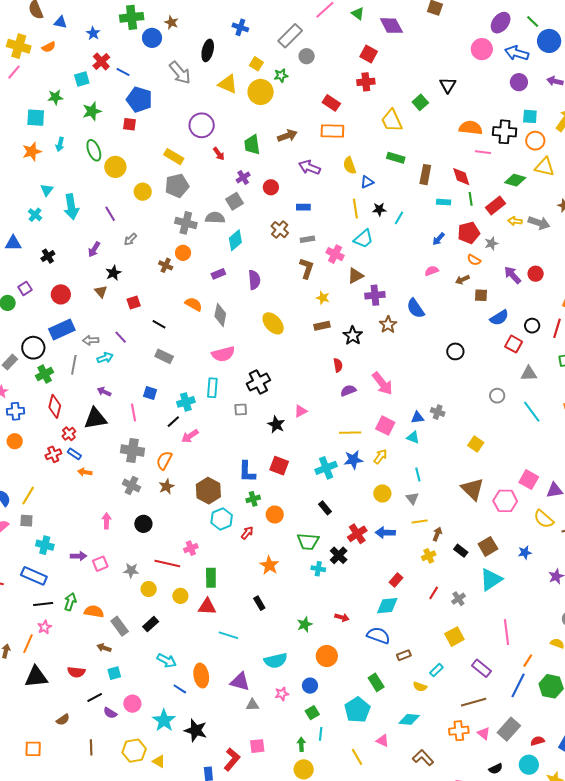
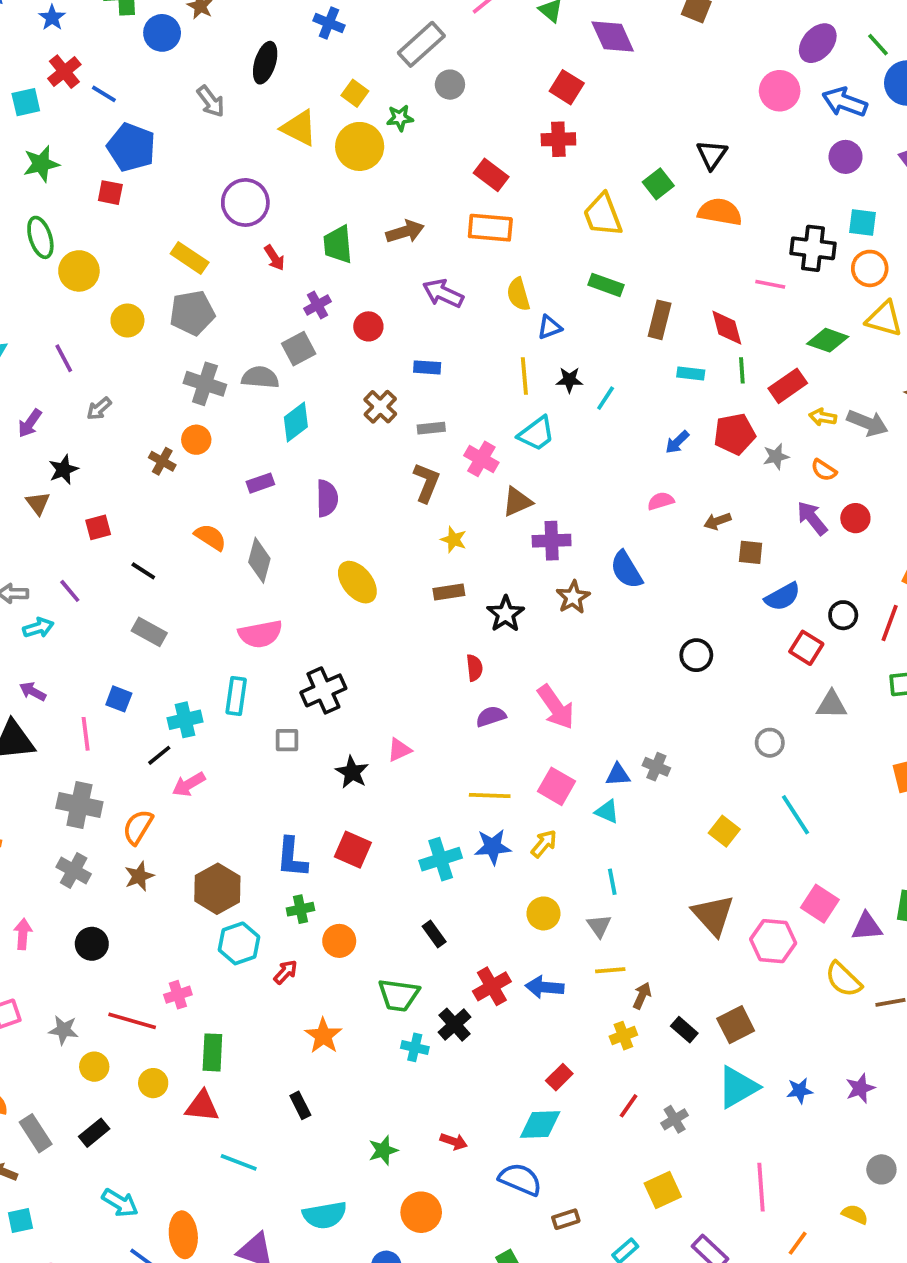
gray arrow: (180, 73) -> (211, 101), size x0.7
orange semicircle: (471, 128) -> (720, 212), moved
orange semicircle: (474, 260) -> (824, 470), moved
cyan line: (532, 412) -> (796, 815), moved
blue star: (525, 552) -> (800, 1091), moved

